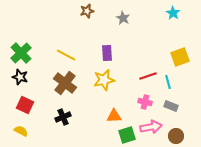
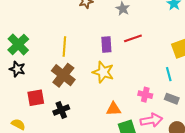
yellow line: (66, 55) -> (64, 47), turned 66
red line: (148, 76) -> (133, 38), moved
yellow star: (104, 80) -> (103, 72), turned 30
red square: (25, 105) -> (36, 98), moved, turned -36

